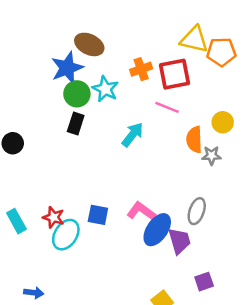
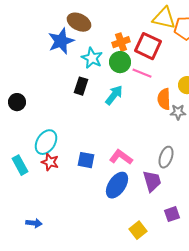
red square: (174, 74) -> (148, 46), turned 36
green circle: (77, 94) -> (120, 62), moved
black rectangle: (76, 123) -> (81, 86), moved
blue ellipse: (157, 230) -> (117, 185), moved
cyan ellipse: (66, 235) -> (46, 142), moved

